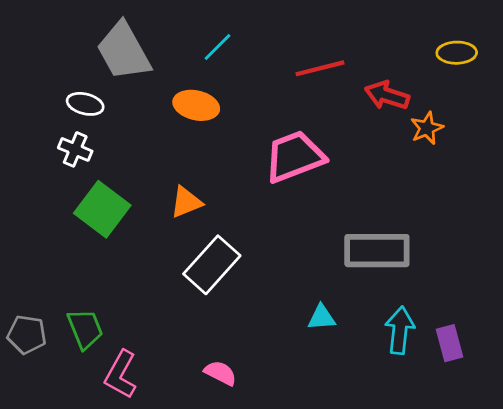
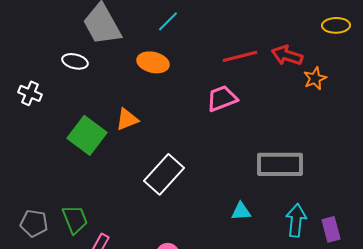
red line: (320, 68) -> (240, 56), moved
white cross: (75, 149) -> (30, 93), moved
pink trapezoid: (294, 157) -> (222, 98), size x0.7
orange triangle: (186, 202) -> (127, 119), moved

